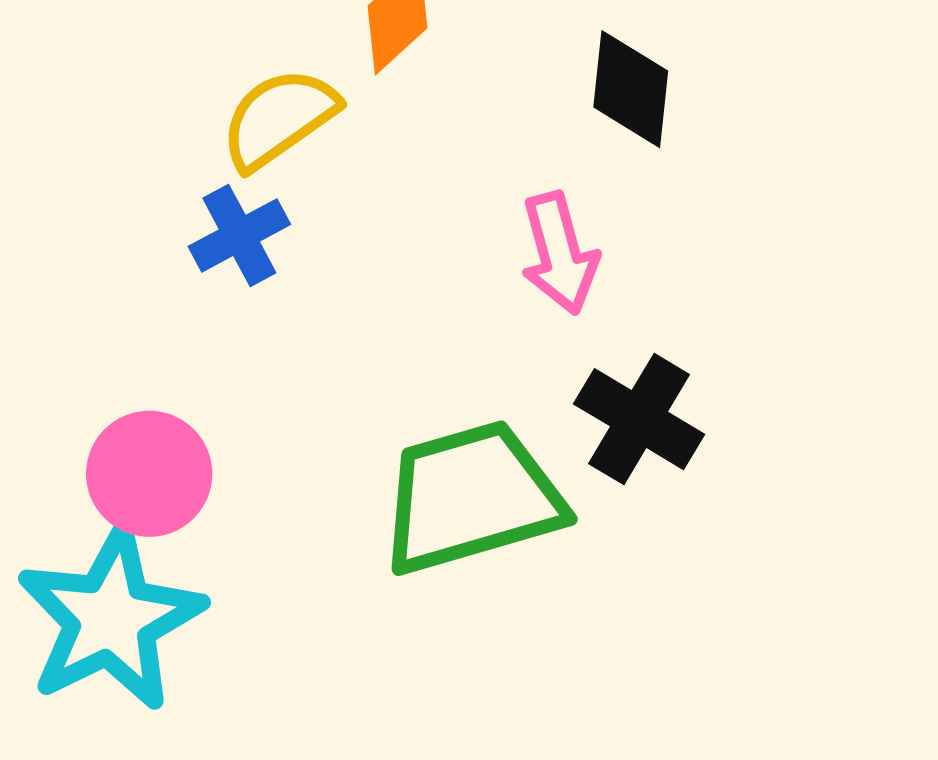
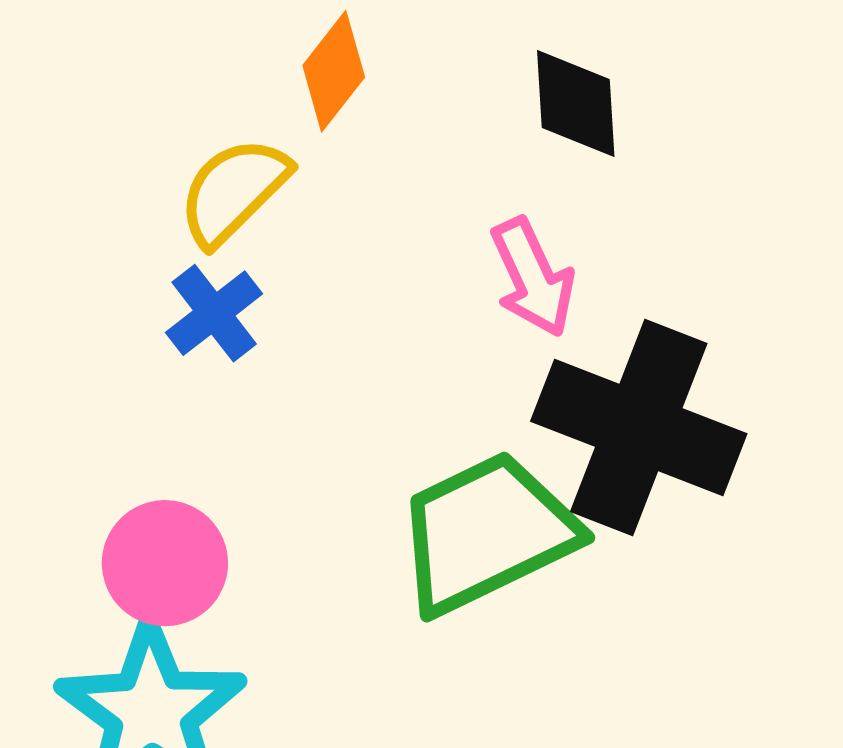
black cross: (639, 419) -> (639, 428), size x1.6

